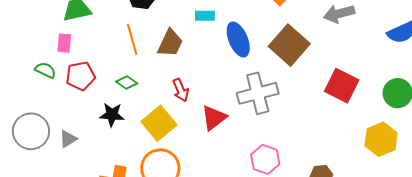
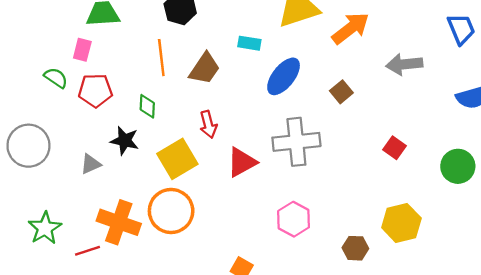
blue ellipse: (238, 39) -> (284, 76), turned 52
brown square: (289, 45) -> (341, 92), size x0.5
green diamond: (127, 82) -> (147, 106), turned 50
red square: (342, 86) -> (395, 148), size x0.6
gray triangle: (68, 139) -> (91, 164), moved
yellow hexagon: (381, 139) -> (401, 223), moved

